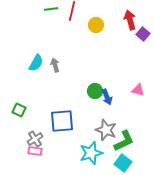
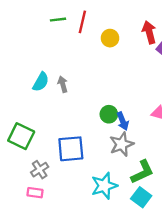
green square: (19, 110) -> (21, 136), size x1.6
gray star: (106, 130) -> (122, 144), moved, turned 30
pink rectangle: (35, 151) -> (35, 193), moved

